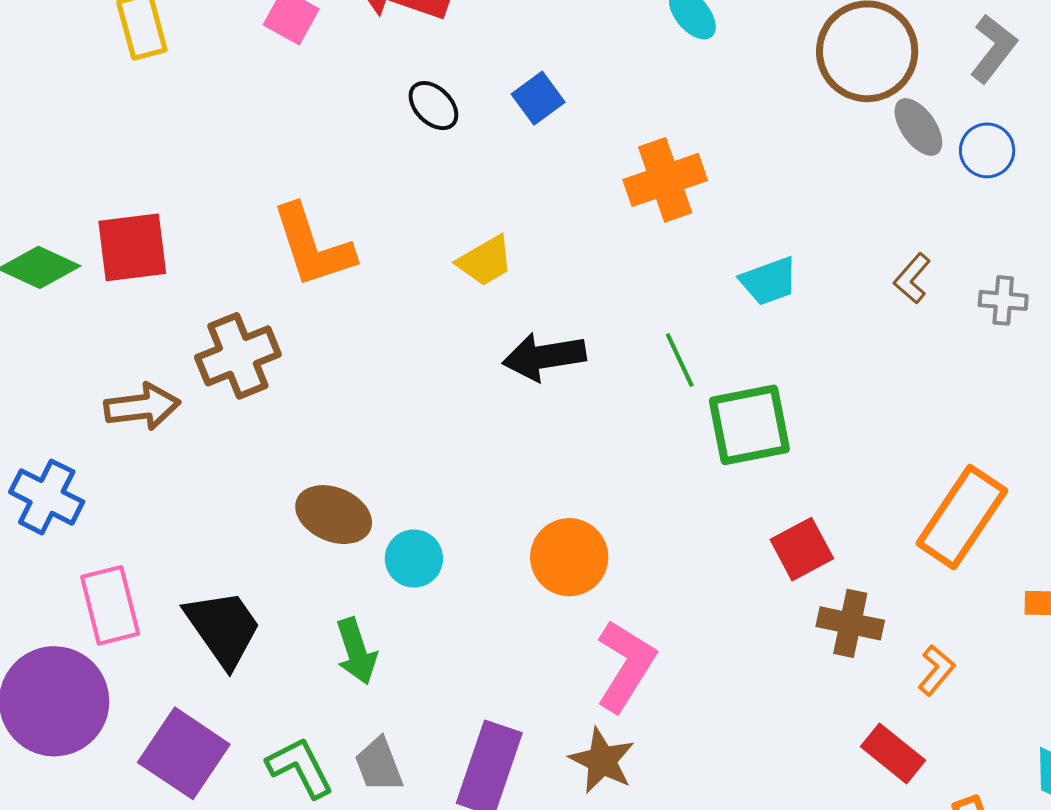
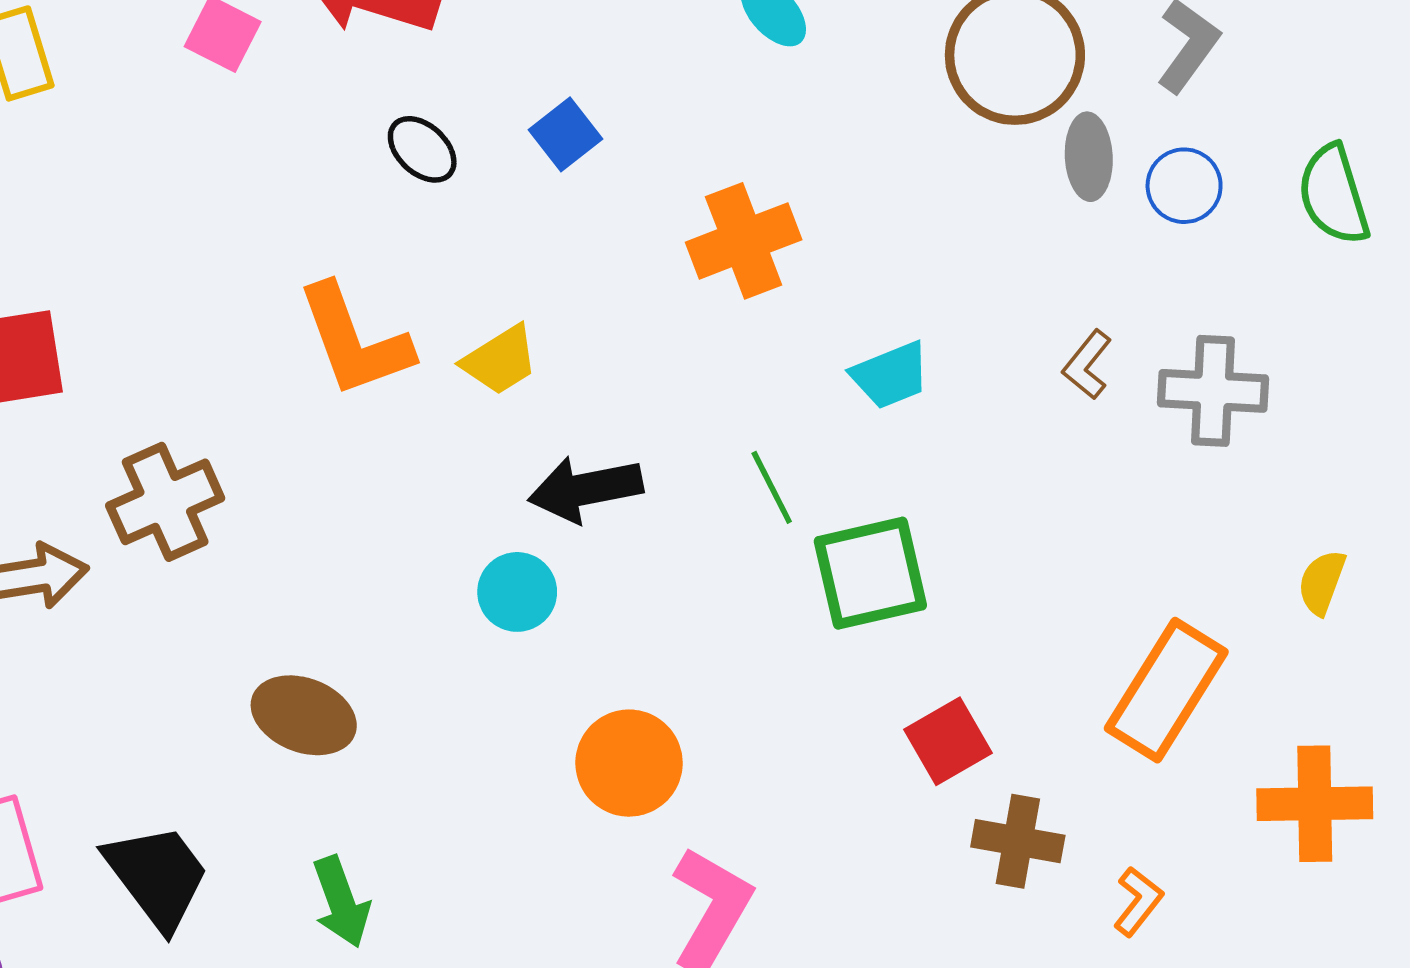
gray ellipse: (918, 127) -> (1089, 157), turned 34
orange L-shape: (313, 246) -> (354, 341), moved
gray cross: (1003, 300) -> (1213, 391), size x1.6
cyan circle: (414, 559) -> (517, 592), moved

